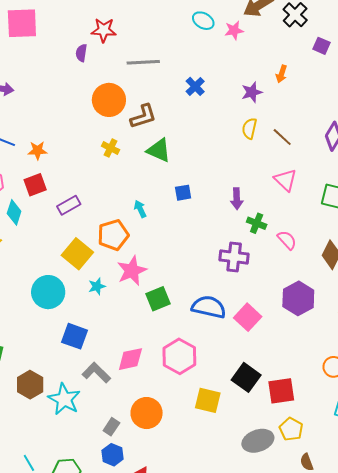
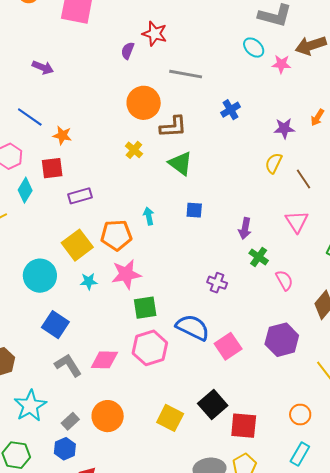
purple cross: (234, 257) -> (217, 283), moved, size x0.7
pink hexagon: (179, 356) -> (150, 348), moved
cyan star: (64, 399) -> (30, 406), moved

